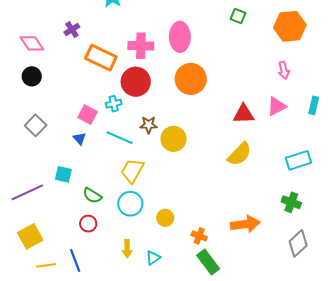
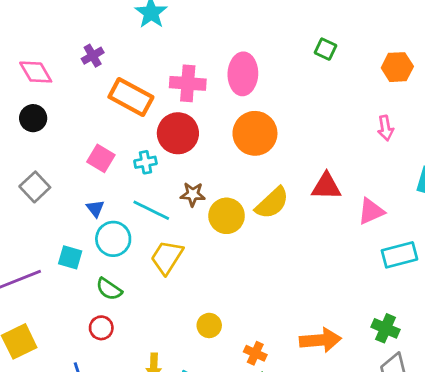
orange hexagon: (290, 26) -> (397, 67), size x0.7
pink triangle: (277, 106) -> (371, 211), moved
pink square: (88, 115) -> (101, 158), moved
yellow semicircle: (239, 154) -> (272, 203), moved
green cross: (291, 202) -> (386, 328), moved
cyan circle: (130, 204) -> (113, 239), moved

